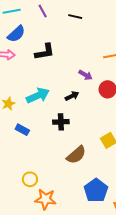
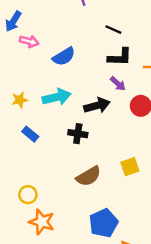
black line: (75, 17) -> (113, 30), moved
blue semicircle: (16, 34) -> (64, 57), moved
black L-shape: (45, 52) -> (120, 57), moved
black arrow: (72, 96) -> (97, 105), size x1.5

